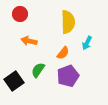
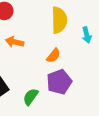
cyan arrow: (87, 43) -> (87, 35), moved, turned -40
green semicircle: (38, 70) -> (31, 97), moved

